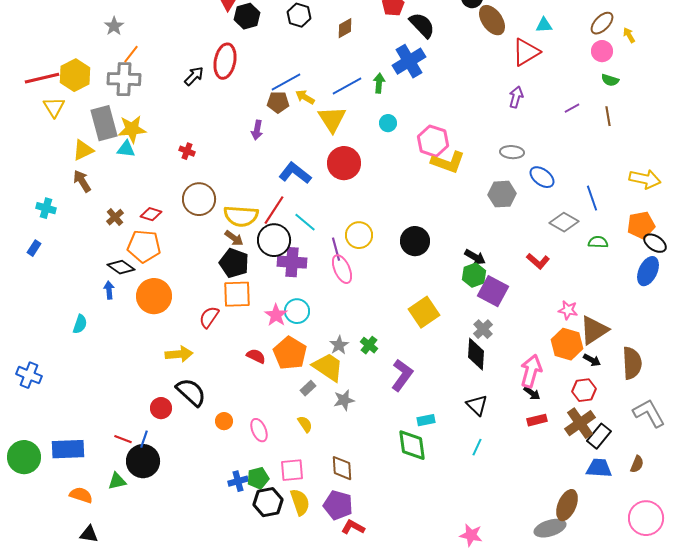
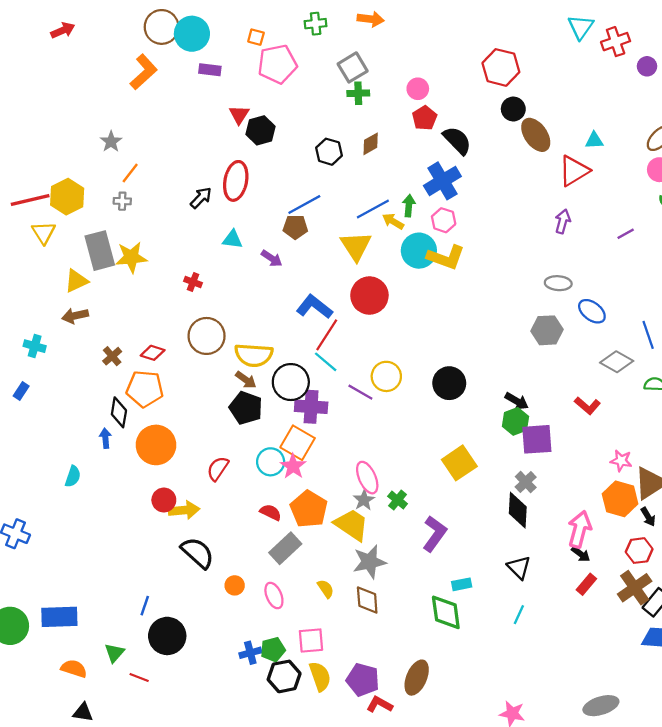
black hexagon: (299, 15) -> (329, 152), moved
gray cross: (124, 79) -> (122, 201), size x0.5
yellow arrow: (305, 97) -> (393, 221), moved
cyan circle: (388, 123) -> (419, 251), size x1.8
purple arrow: (257, 130) -> (272, 258), turned -66
pink hexagon: (433, 141) -> (444, 220), moved, size x0.7
cyan triangle: (126, 149) -> (232, 239), moved
yellow L-shape: (448, 162) -> (446, 257), moved
brown arrow: (82, 181) -> (75, 316), turned -70
red line: (274, 210) -> (327, 335), moved
purple line: (336, 249) -> (360, 392), turned -45
black diamond: (121, 267) -> (119, 412), turned 64
pink ellipse: (342, 269) -> (367, 478), moved
purple square: (493, 291) -> (537, 439), turned -32
orange square: (237, 294) -> (298, 443), moved, turned 32
cyan circle: (297, 311) -> (271, 462), moved
black arrow: (592, 360) -> (648, 517), turned 30
gray rectangle: (308, 388) -> (285, 548), moved, size x1.8
gray star: (344, 400) -> (369, 562), size x1.4
red circle: (161, 408) -> (164, 500), moved
red rectangle: (537, 420) -> (586, 584), turned -36
red line: (123, 439) -> (139, 678), moved
black circle: (143, 461) -> (167, 636), moved
brown diamond: (342, 468) -> (367, 600), moved
green triangle: (117, 481) -> (114, 653), turned -36
brown ellipse: (567, 505) -> (417, 678), moved

